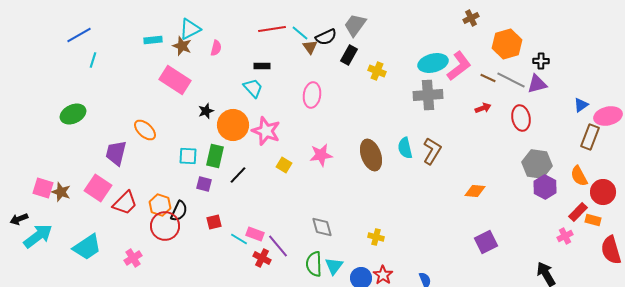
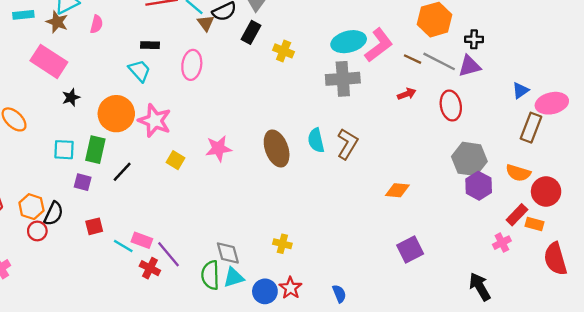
pink ellipse: (312, 95) -> (192, 65), moved
black star: (206, 111) -> (71, 97), moved
orange semicircle: (579, 176) -> (518, 173), turned -45
red circle: (165, 226) -> (37, 231), size x0.6
gray diamond: (322, 227) -> (228, 253), moved
cyan triangle: (334, 266) -> (234, 277), turned 36

